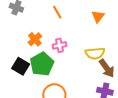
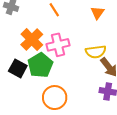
orange cross: (35, 39) -> (32, 39), size x1.5
pink cross: (59, 45) -> (58, 45), size x1.5

